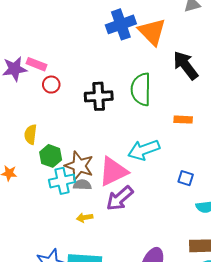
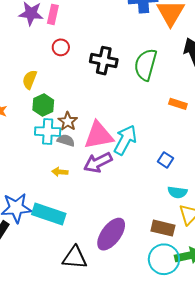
pink rectangle: (37, 64) -> (53, 14), turned 66
red circle: (51, 85) -> (61, 47), moved
cyan arrow: (144, 150) -> (125, 140), moved, turned 124
brown star: (79, 166) -> (68, 121), size x0.7

